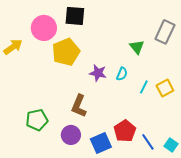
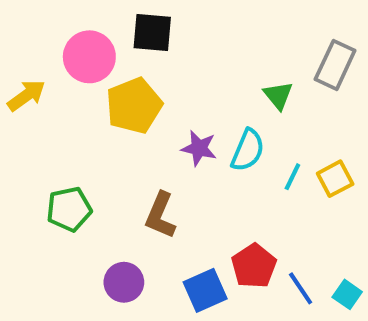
cyan semicircle: (122, 74) -> (248, 150), size x1.5
green pentagon: (37, 120) -> (69, 209), moved
purple circle: (71, 135) -> (124, 282), moved

